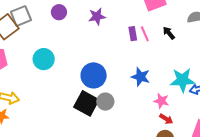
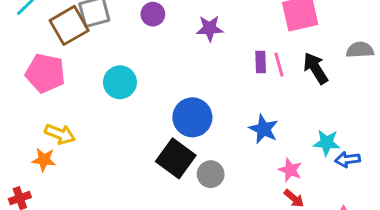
black arrow: (169, 33) -> (316, 68), size x1.5
cyan star: (182, 80) -> (327, 143), size x0.7
gray circle: (105, 102) -> (211, 174), moved

